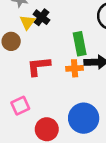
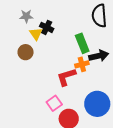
red L-shape: (39, 66) -> (66, 77), moved
pink square: (20, 106) -> (54, 103), moved

